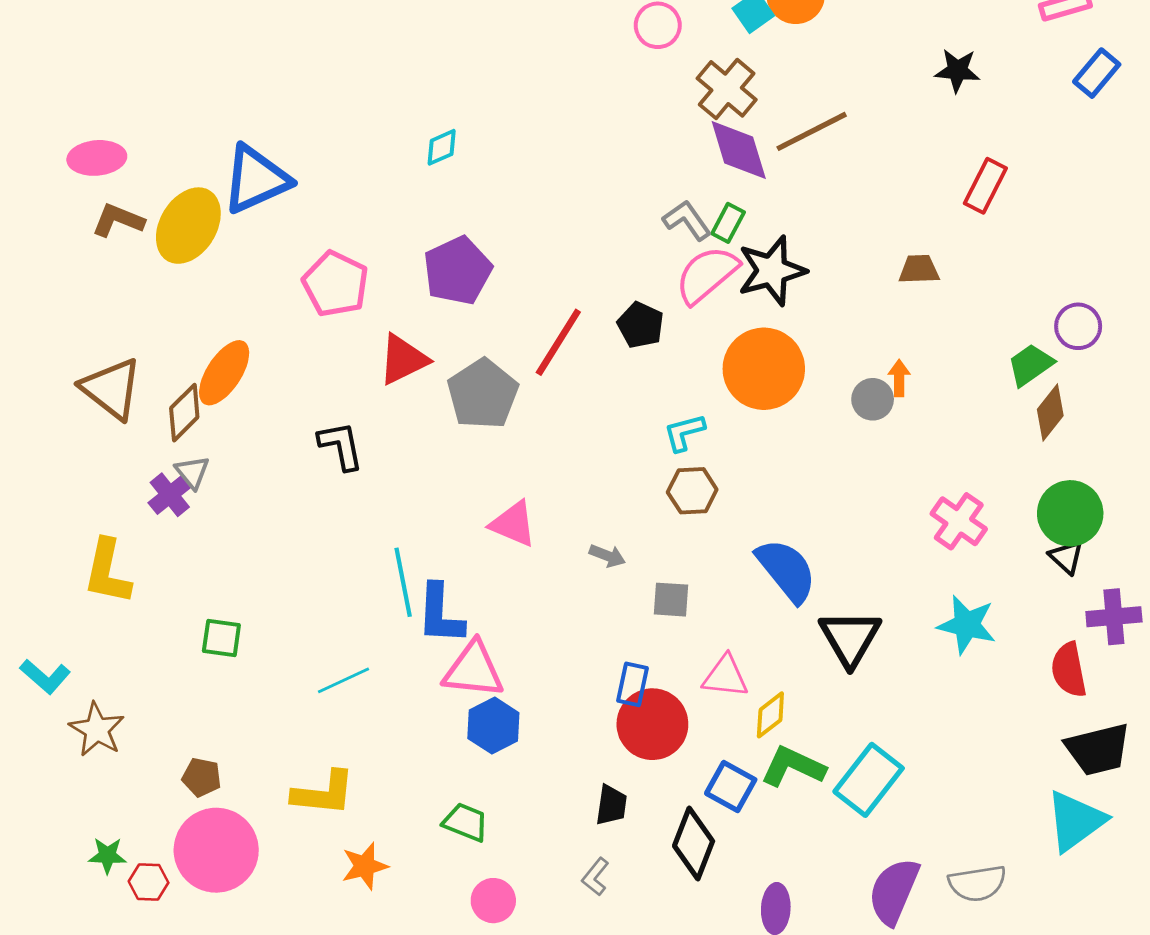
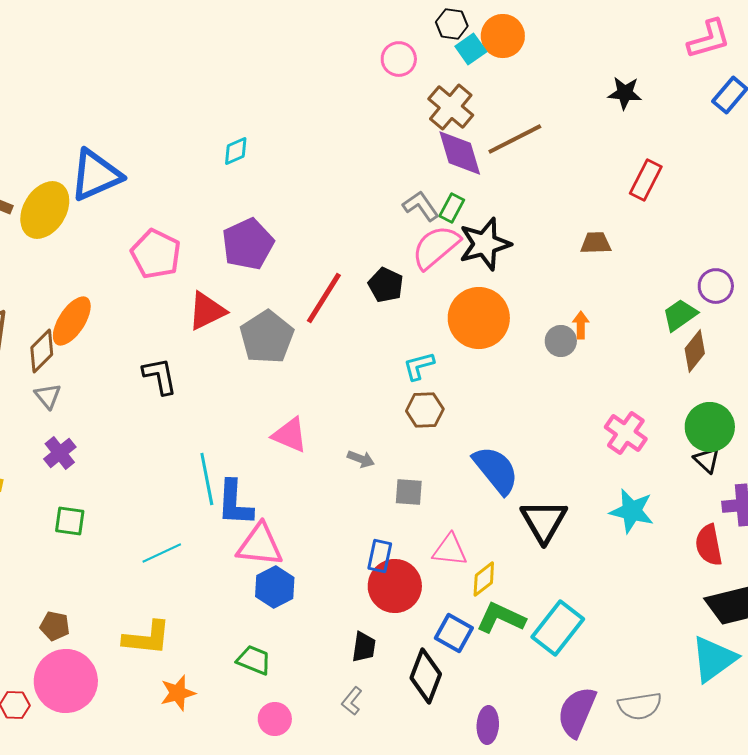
purple cross: (170, 495) -> (60, 453), moved

